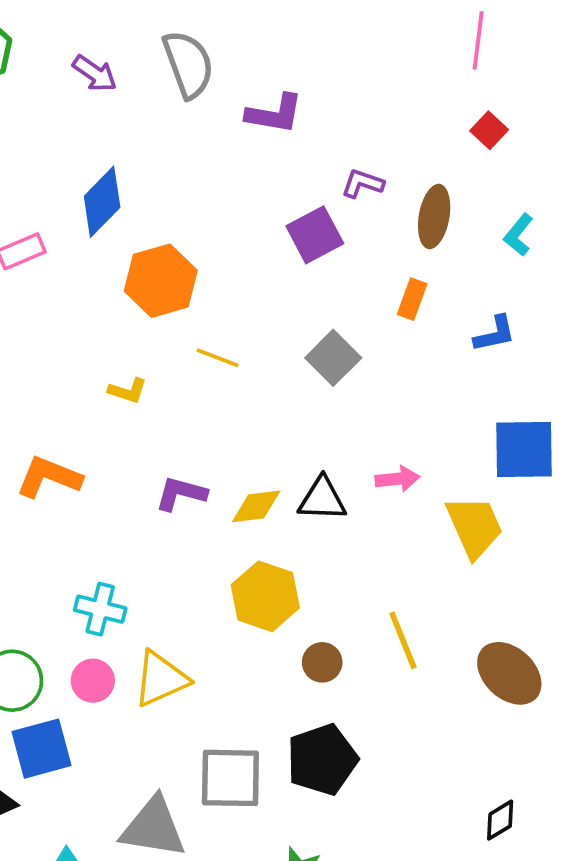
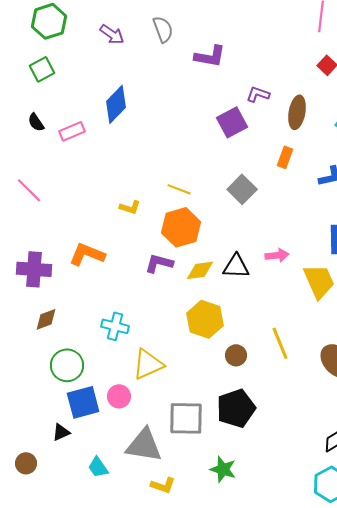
gray semicircle: (188, 64) -> (163, 29), size x0.7
orange hexagon: (161, 281) -> (181, 227), moved
pink circle: (93, 681) -> (119, 396), moved

